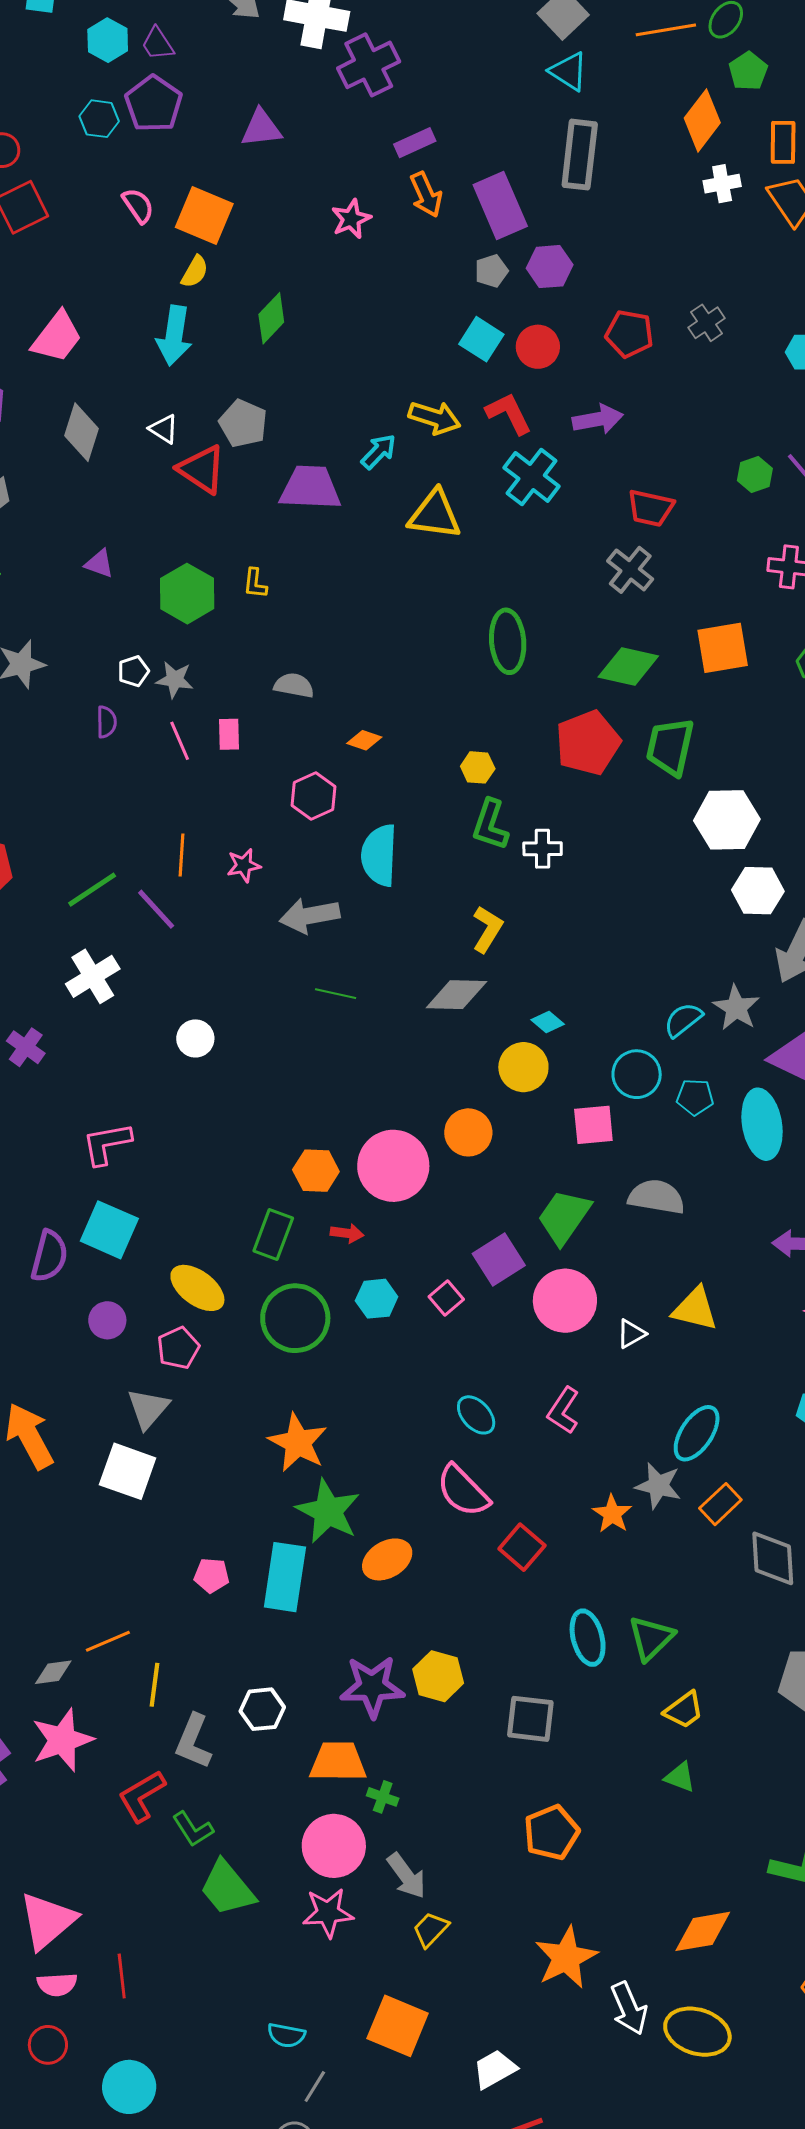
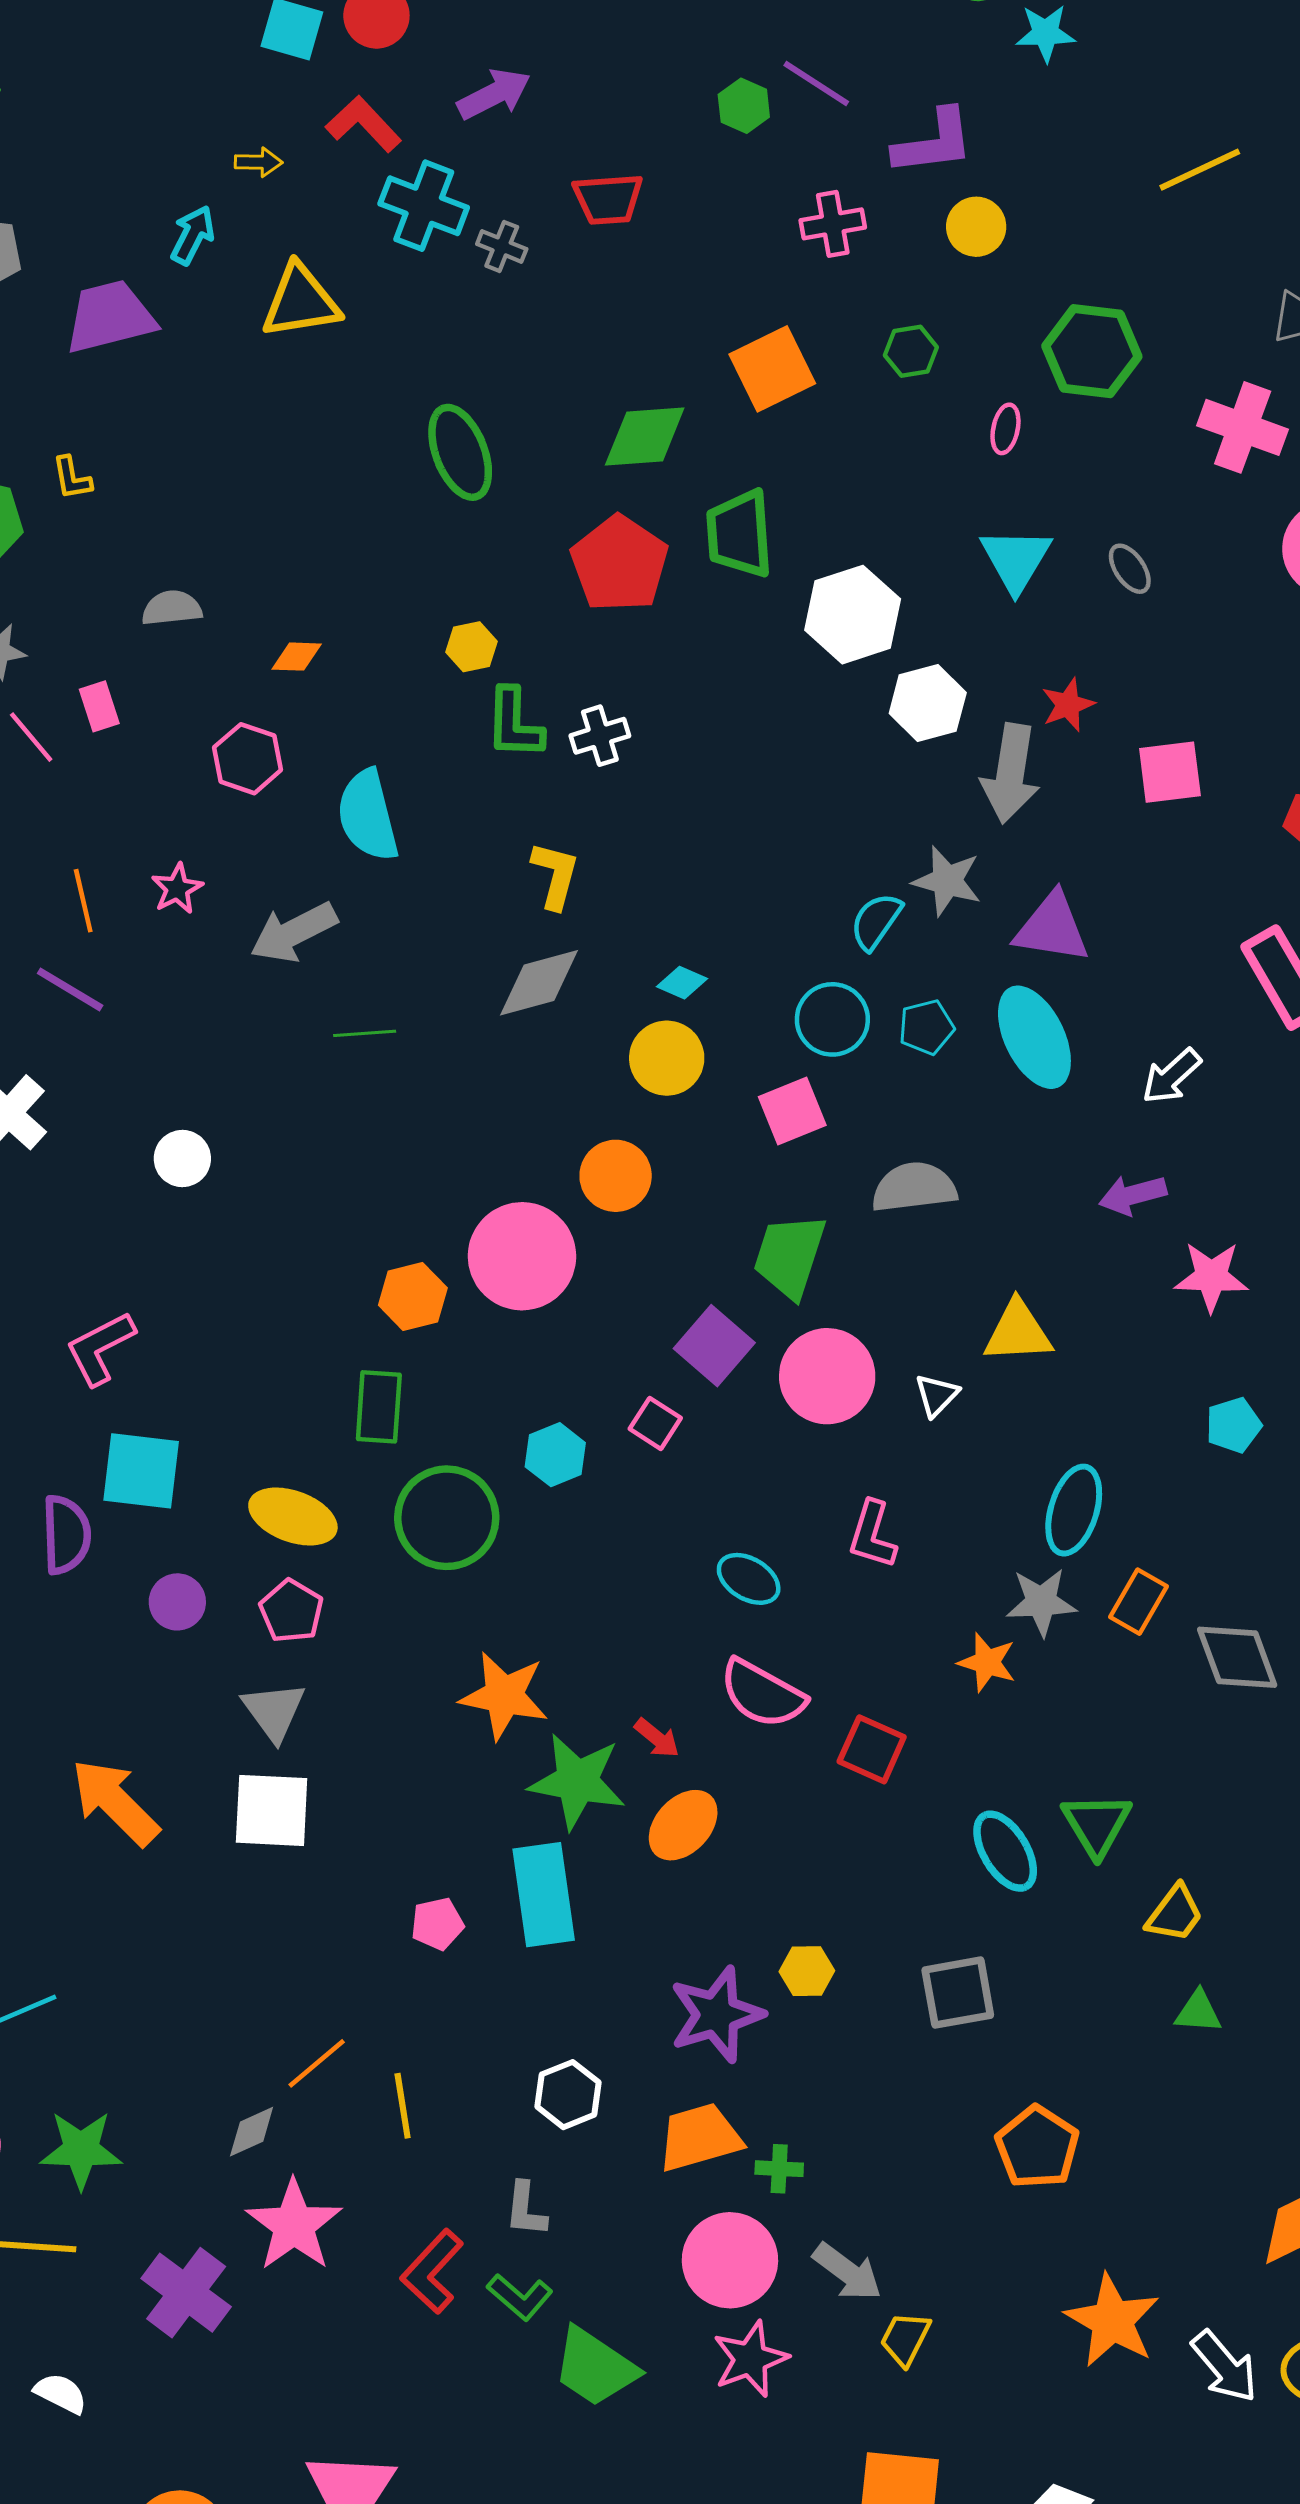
yellow arrow: (435, 418) -> (259, 162), size x0.6
gray cross: (630, 570) -> (502, 246), moved, size x0.7
red arrow: (347, 1233) -> (657, 1738), moved, turned 48
yellow hexagon: (438, 1676) -> (807, 1971), size x0.7
gray L-shape: (193, 1741) -> (526, 2209), moved, size x0.7

